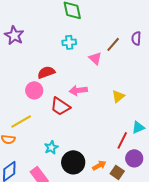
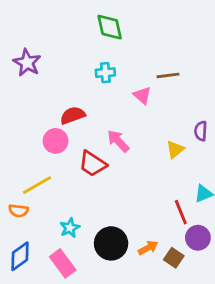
purple semicircle: (136, 38) -> (201, 131), moved
brown line: (113, 44) -> (168, 75), turned 42
pink arrow: (78, 90) -> (118, 141), turned 54
red line: (122, 140) -> (181, 212), turned -48
cyan star: (51, 147) -> (70, 228), moved

